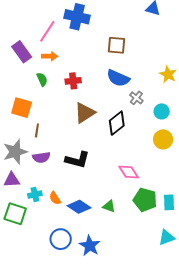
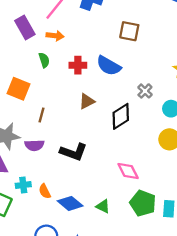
blue semicircle: (118, 78) -> (109, 66), moved
brown triangle: (85, 113) -> (87, 101), size x0.7
brown line: (37, 130) -> (41, 115), moved

